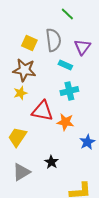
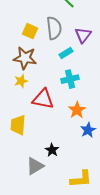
cyan rectangle: (65, 65) -> (66, 53), turned -56
orange star: (65, 122) -> (77, 110), moved, turned 30
yellow trapezoid: (17, 137) -> (18, 125), turned -30
gray triangle: (21, 172) -> (35, 166), moved

